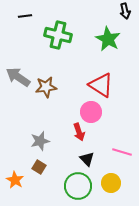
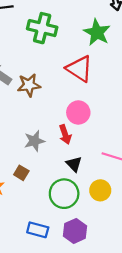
red triangle: (101, 85) -> (79, 69), moved
gray star: (40, 141) -> (34, 141), moved

